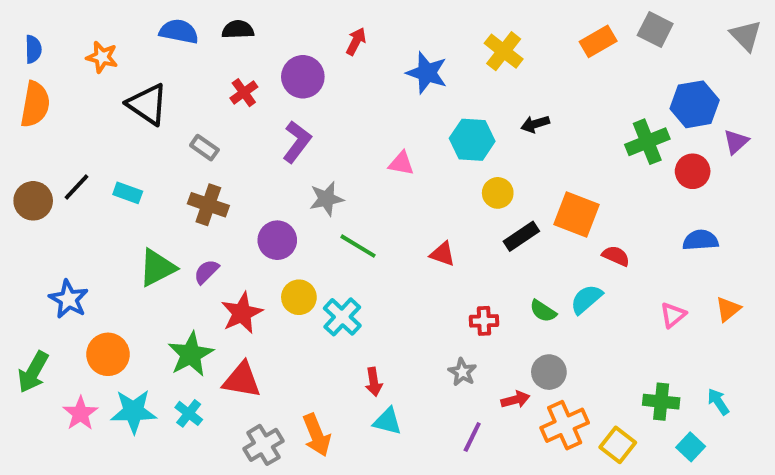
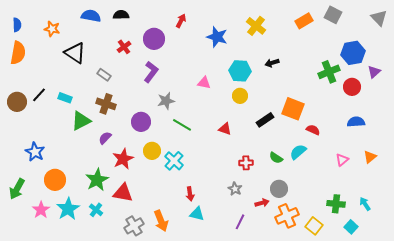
yellow circle: (498, 193) -> (240, 96), moved
green triangle: (157, 268) -> (81, 121), moved
cyan star: (134, 411) -> (68, 209), turned -30

